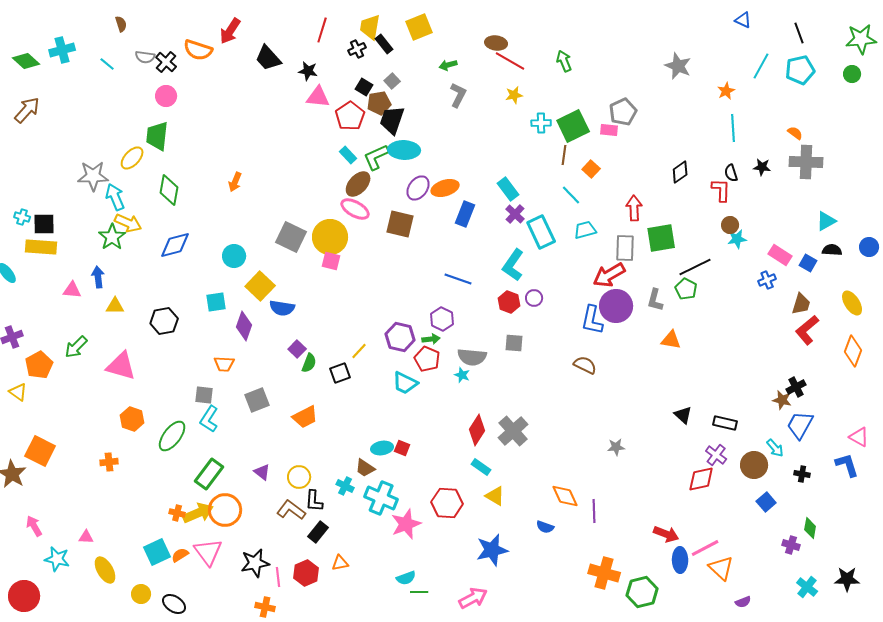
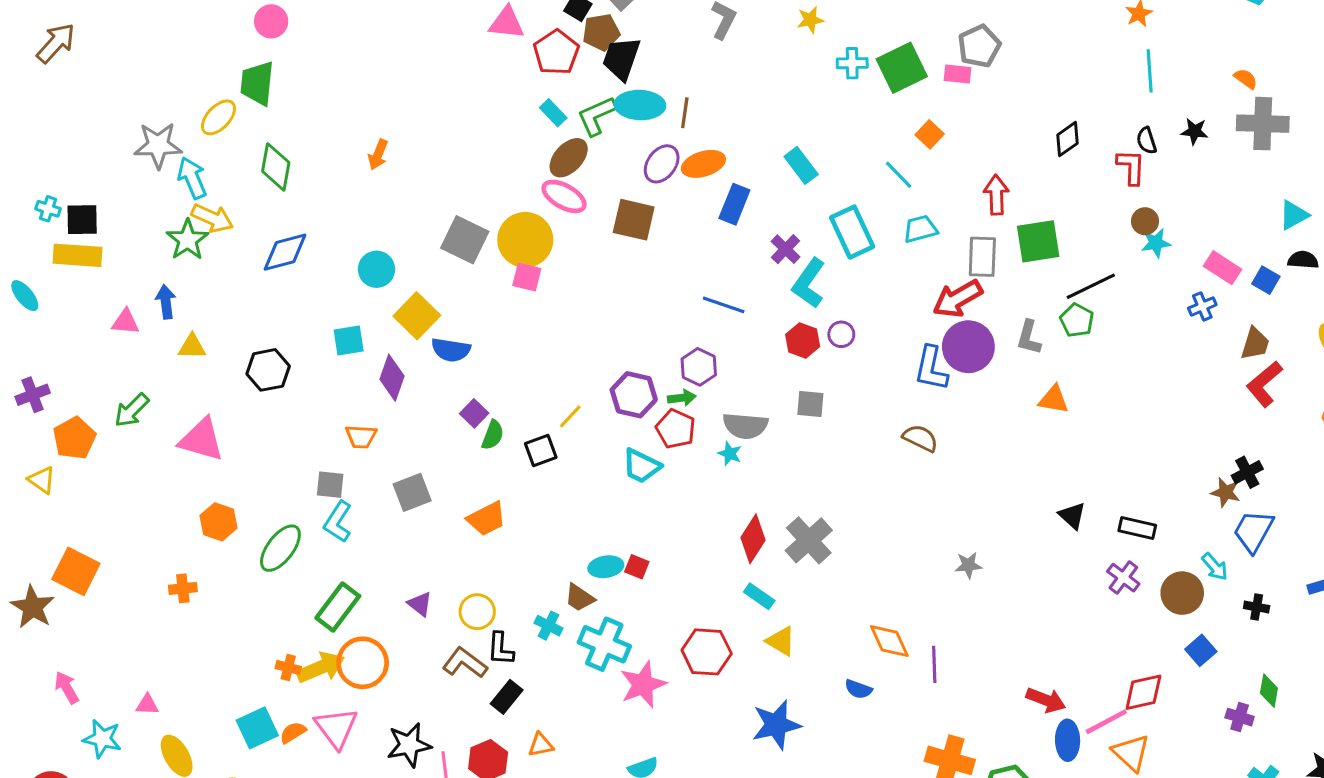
brown line: (564, 155) -> (685, 113), moved
purple cross: (515, 214) -> (786, 249), moved
red diamond: (701, 479) -> (1143, 692), moved

